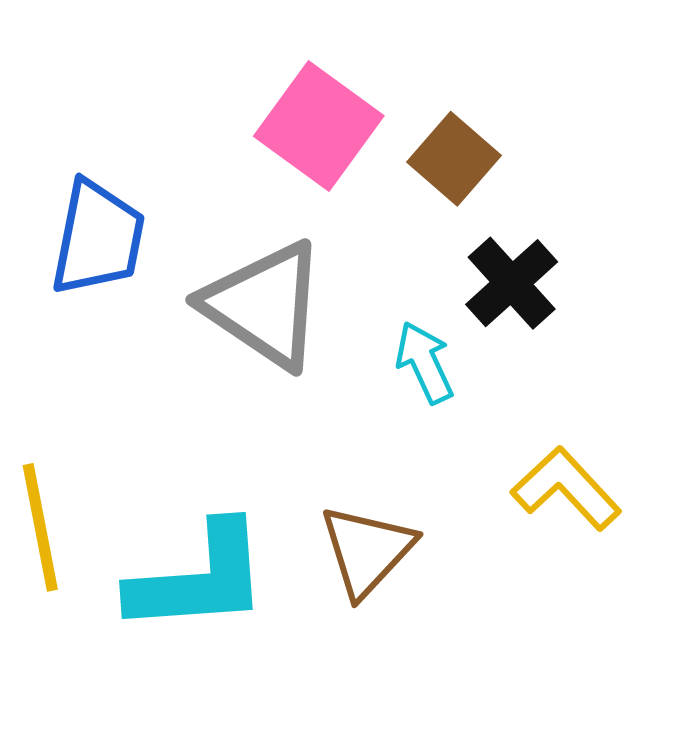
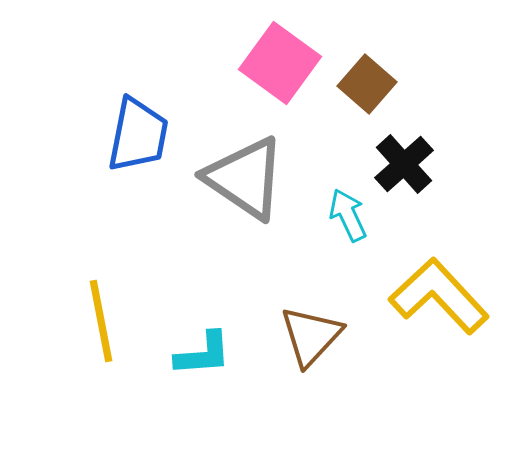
yellow L-shape: (566, 488) -> (439, 296), size x1.4
cyan L-shape: (199, 579) -> (203, 354), size x0.6

